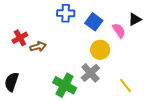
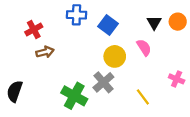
black triangle: (135, 19) -> (154, 23), turned -32
pink semicircle: (119, 31) -> (144, 47), moved
red cross: (20, 38) -> (34, 29), moved

